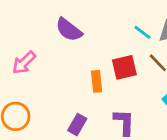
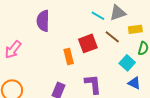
purple semicircle: (69, 30) -> (43, 21), turned 60

